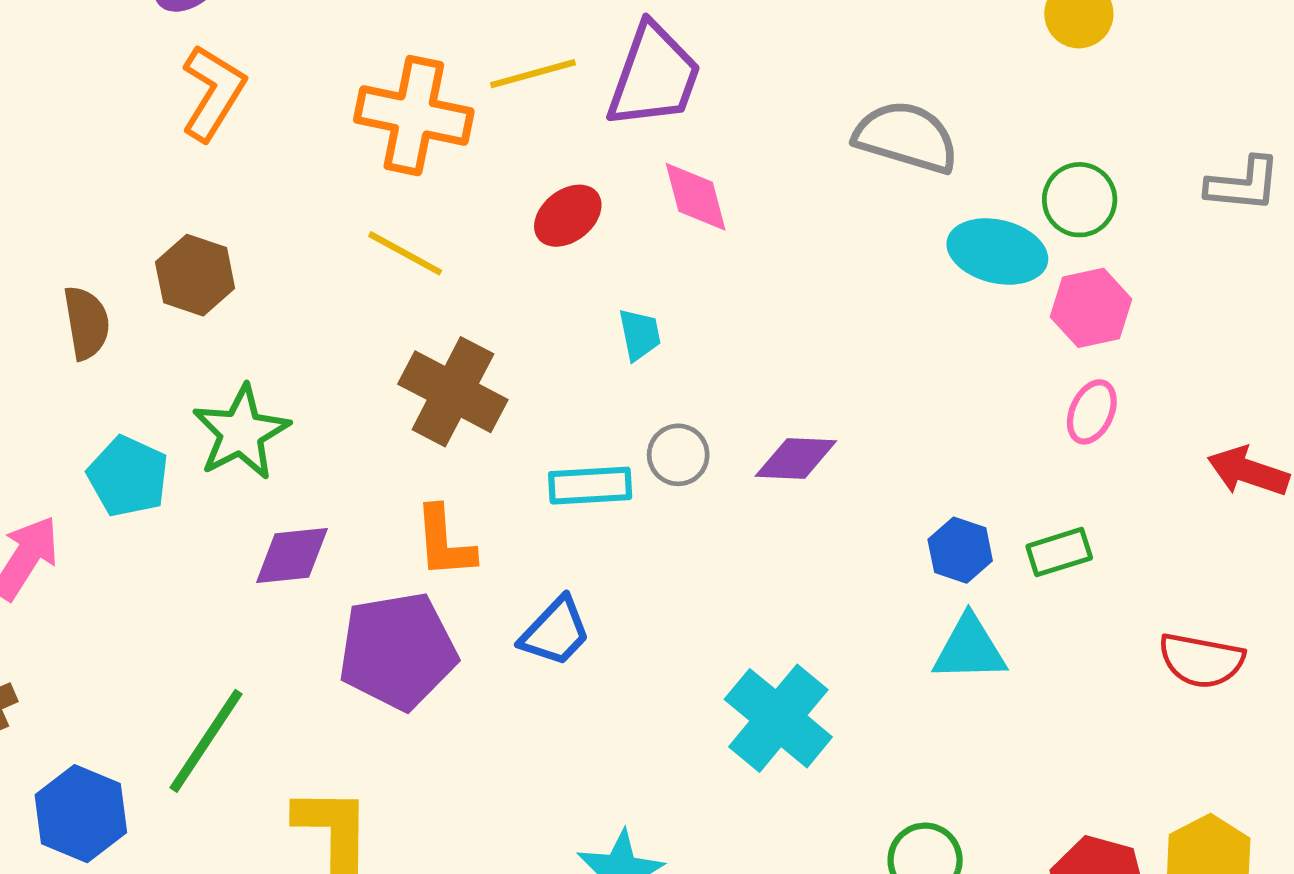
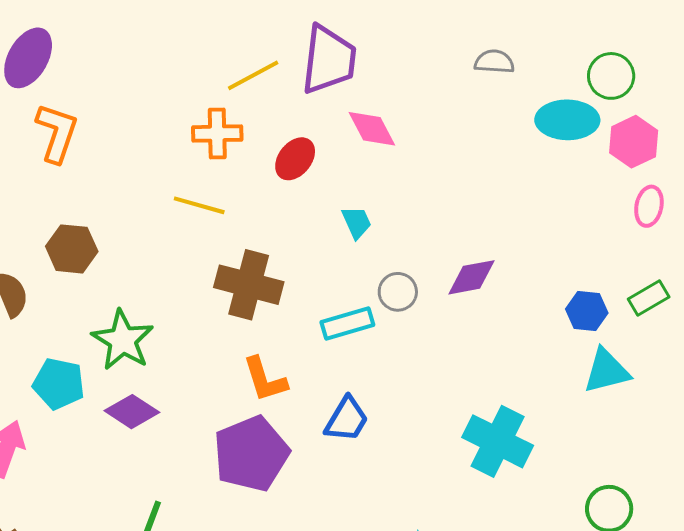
orange cross: (414, 116) -> (217, 133), moved, size x0.7
gray semicircle: (906, 137) -> (494, 62), size x0.6
purple diamond: (292, 556) -> (132, 412), moved, turned 52

